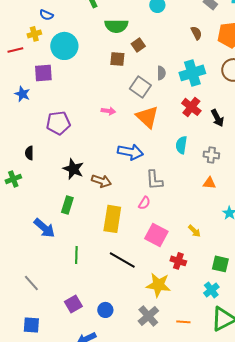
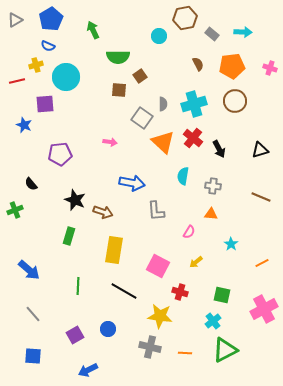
orange triangle: (147, 117) -> (163, 142), moved
black semicircle: (29, 153) -> (31, 184), turned -40
pink semicircle: (144, 203) -> (189, 232), moved
blue arrow: (44, 228) -> (29, 270), moved
yellow arrow: (194, 231) -> (196, 262), turned 96
blue circle: (105, 310) -> (108, 329), moved
gray cross: (148, 316) -> (150, 347), turned -35

